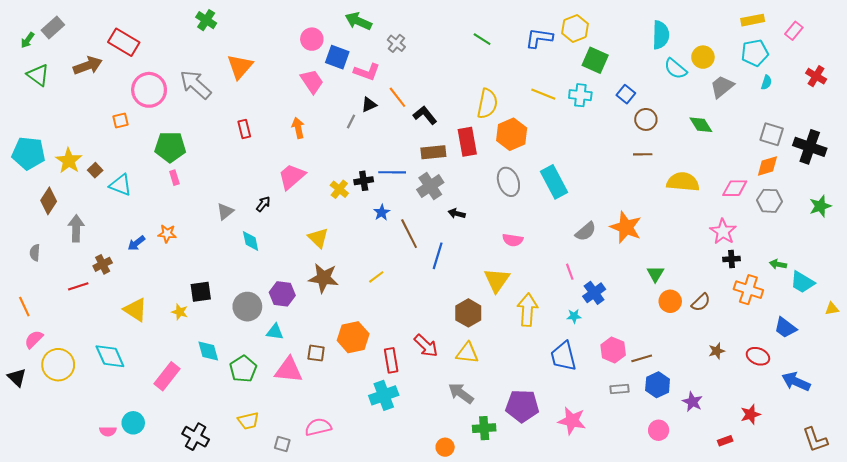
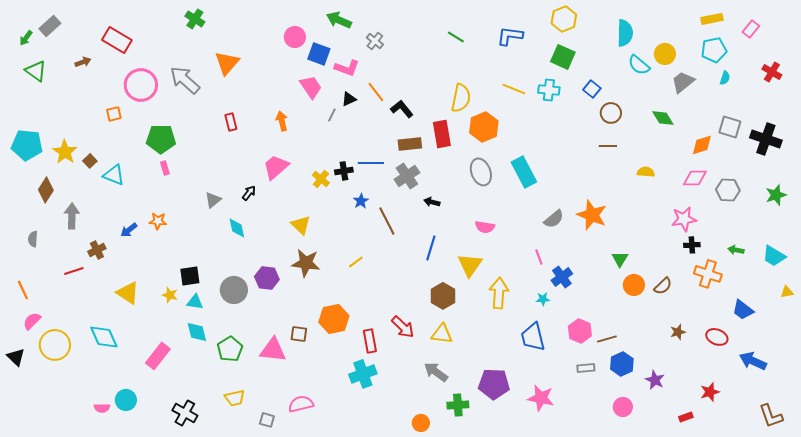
yellow hexagon: (575, 29) -> (564, 19), moved
brown arrow: (88, 66) -> (83, 62), size x0.6
pink trapezoid: (312, 81) -> (311, 87), moved
orange diamond: (767, 166) -> (702, 145), moved
yellow semicircle: (683, 182) -> (646, 172), size x0.6
pink star: (723, 232) -> (684, 219), turned 30
blue line: (438, 256) -> (431, 248), moved
cyan trapezoid: (802, 282) -> (774, 256), moved
cyan triangle: (275, 332) -> (195, 302), moved

